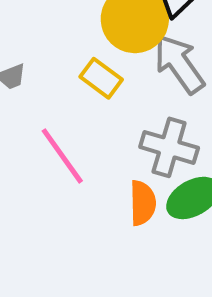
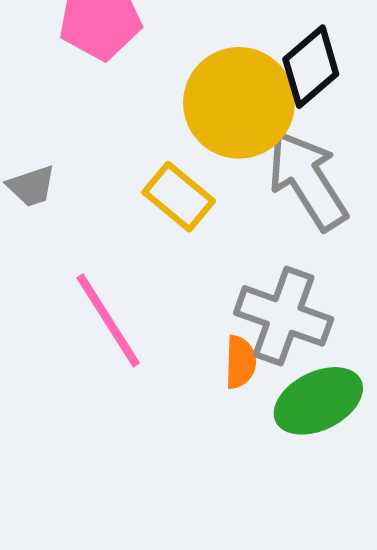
orange semicircle: (143, 203) -> (240, 362), moved, size x0.7

